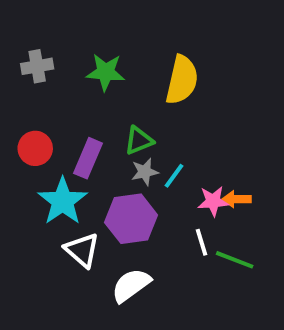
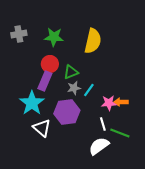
red circle: (35, 148) -> (50, 64), moved
white semicircle: (131, 285) -> (99, 146), moved

